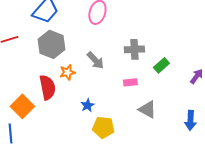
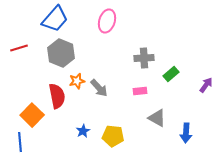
gray arrow: (95, 60) -> (99, 88), moved
blue star: (87, 105) -> (83, 131), moved
blue arrow: (190, 120) -> (186, 133), moved

